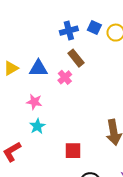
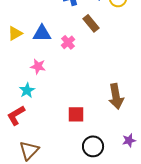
brown rectangle: (76, 58) -> (91, 23), moved
cyan star: (37, 126) -> (27, 90), moved

